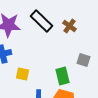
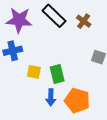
green rectangle: (62, 76) -> (57, 74), moved

